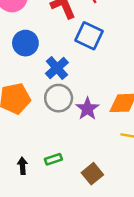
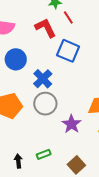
purple star: (87, 109) -> (72, 124), moved

